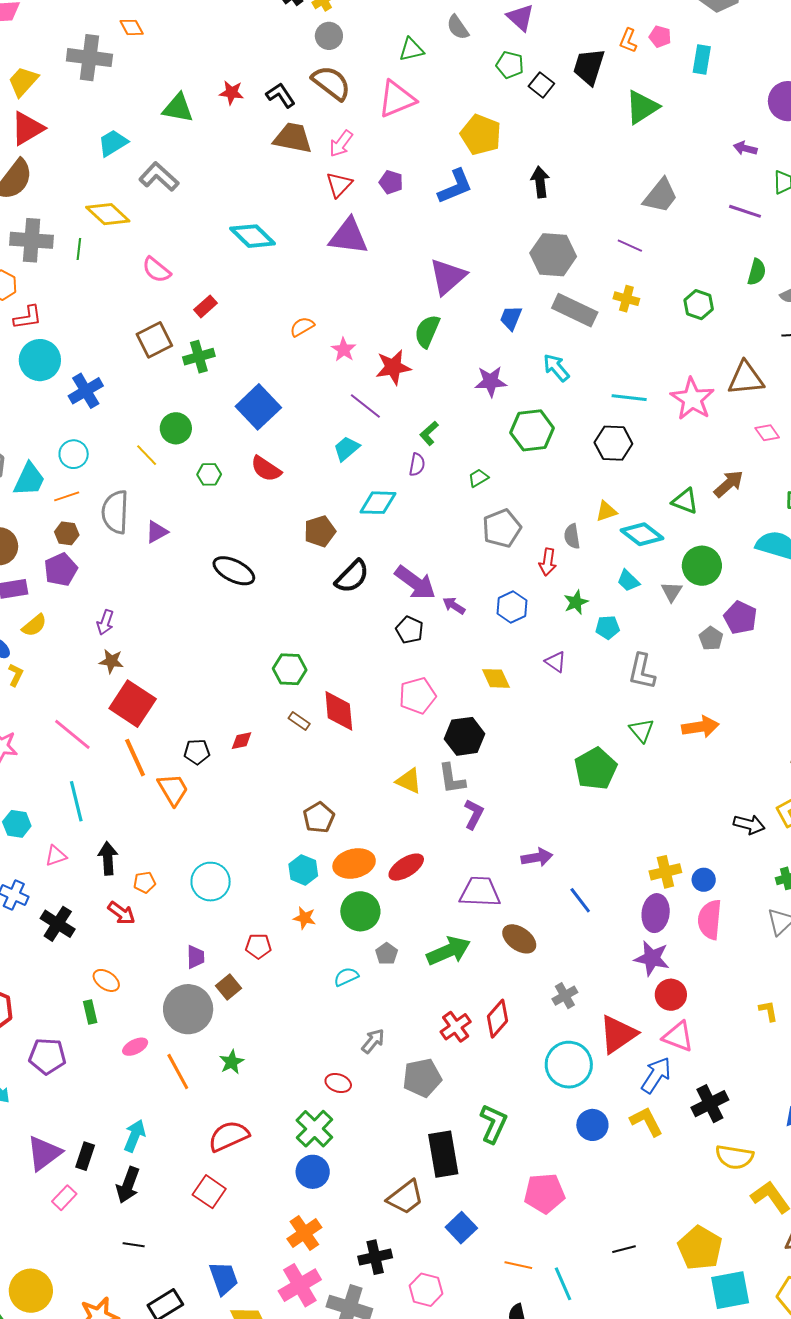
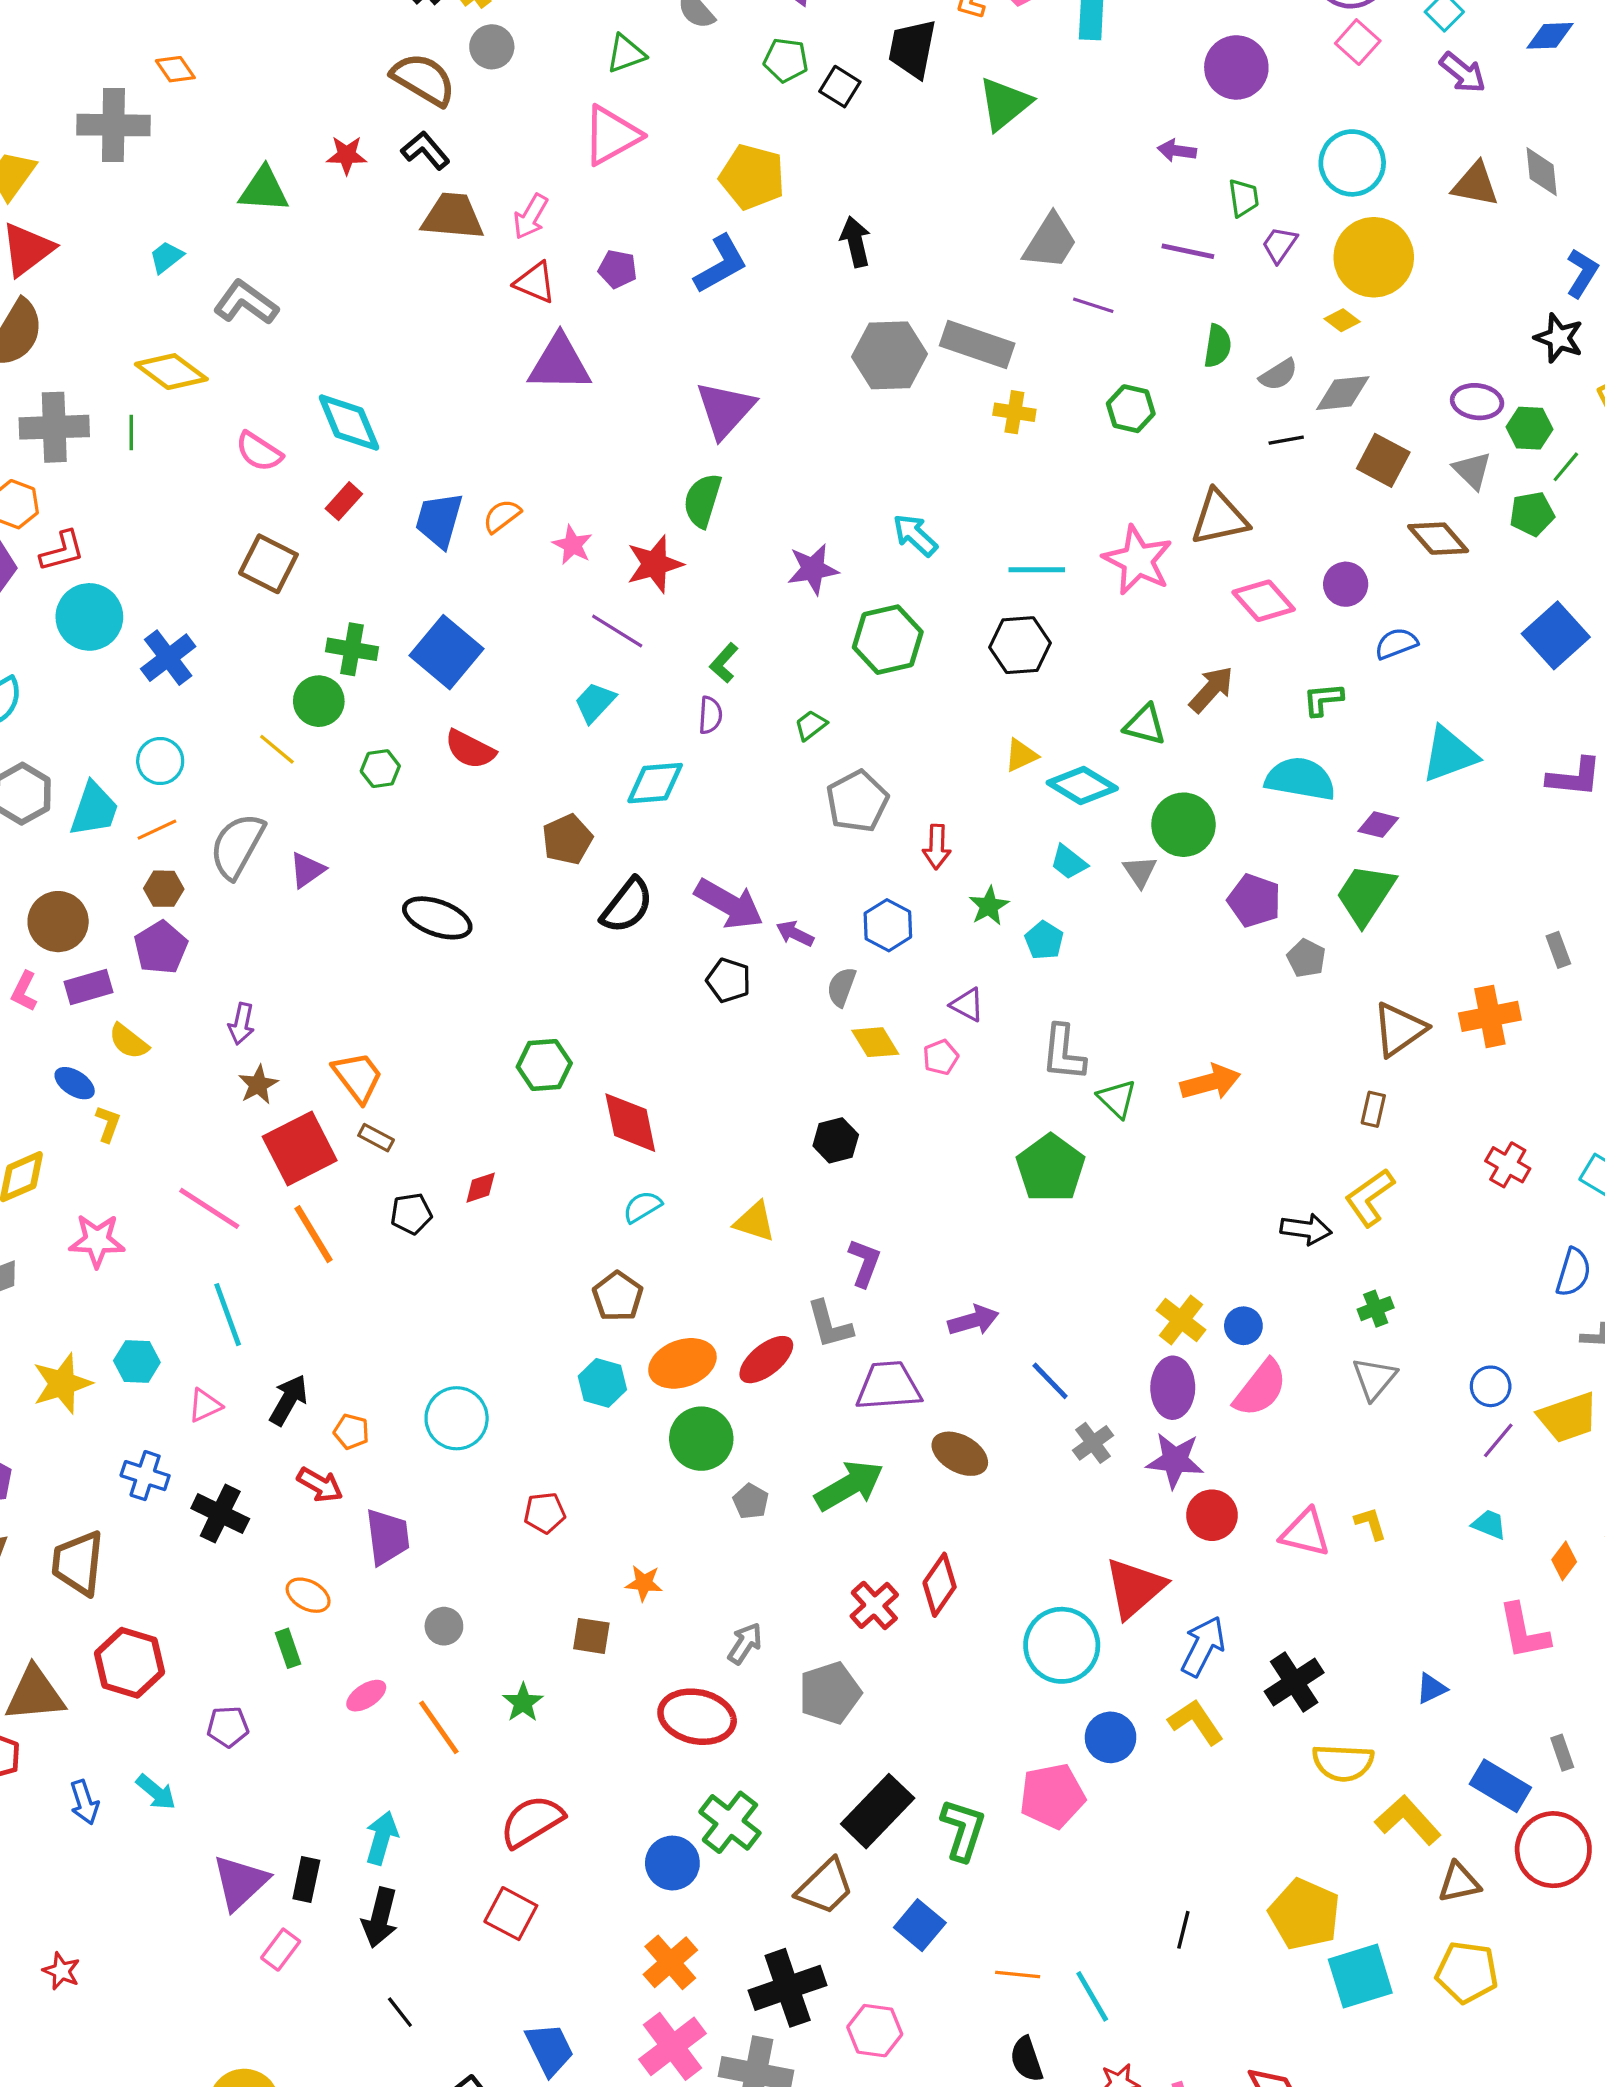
brown semicircle: (331, 83) -> (423, 79), moved
cyan trapezoid: (113, 143) -> (166, 257), size x0.7
red triangle: (339, 185) -> (535, 282), turned -44
cyan diamond: (253, 236) -> (349, 423), moved, turned 30
purple line: (630, 246) -> (1093, 305), moved
gray rectangle: (575, 310) -> (977, 345), moved
blue trapezoid: (511, 318) -> (439, 520), moved, size x1.4
brown square: (154, 340) -> (268, 564), turned -30
green cross: (199, 357) -> (352, 649), moved, turned 32
pink diamond: (767, 433) -> (1264, 601), size x1.5
gray semicircle: (115, 512) -> (237, 846), turned 33
gray semicircle: (572, 536) -> (841, 987), moved, turned 35
yellow semicircle: (34, 625) -> (129, 1041), turned 84
cyan pentagon: (608, 627) -> (1044, 940), turned -30
gray pentagon: (711, 638) -> (1306, 958), moved
brown star: (111, 661) -> (258, 1085), turned -30
gray L-shape: (642, 671) -> (1063, 1053), moved
pink pentagon: (417, 696) -> (941, 1057), moved, size x0.6
red square: (133, 704) -> (300, 1148), turned 36
brown rectangle: (299, 721) -> (376, 1138), moved
black hexagon: (465, 736) -> (836, 1140), size x0.7
gray L-shape: (452, 779) -> (829, 1325), moved
orange trapezoid: (173, 790) -> (358, 1077), moved
black arrow: (108, 858) -> (288, 1400), turned 40
yellow cross: (665, 872) -> (1181, 1320), turned -32
orange pentagon: (145, 882) -> (351, 1432), turned 30
orange star: (305, 918) -> (644, 1583), moved
pink semicircle: (710, 920) -> (1260, 1388), turned -141
purple trapezoid: (196, 957) -> (387, 1537), moved, size x1.5
cyan semicircle: (346, 977) -> (642, 1207), moved
brown square: (228, 987) -> (591, 1636), moved, turned -35
gray cross: (565, 996) -> (1093, 1443), moved
gray circle: (188, 1009) -> (444, 1626), size x0.5
pink triangle: (678, 1037) -> (1305, 1533), moved
purple pentagon: (47, 1056) -> (228, 1727), size x0.7
red ellipse: (338, 1083) -> (697, 1717), size x1.8
green L-shape: (493, 1124) -> (963, 1830), moved
green cross: (314, 1129) -> (730, 1822), moved
black rectangle: (443, 1154) -> (878, 1811), turned 60
pink pentagon: (544, 1193) -> (1052, 1796), moved
black line: (134, 1245) -> (400, 2012), turned 50
black line: (624, 1249) -> (1183, 1930), turned -55
black cross: (375, 1257) -> (788, 1988), size x1.4

